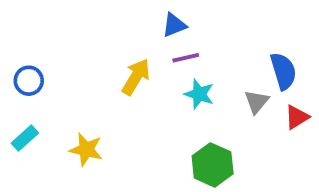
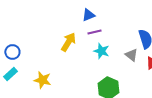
blue circle: (29, 81) -> (12, 52), moved
gray triangle: (257, 102) -> (131, 55), turned -32

